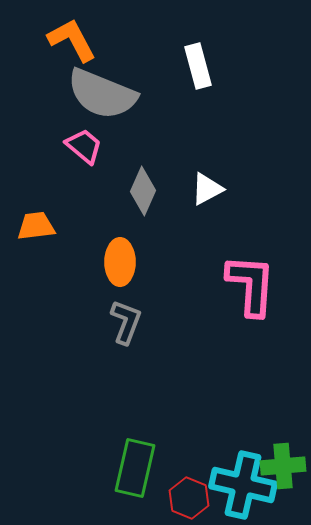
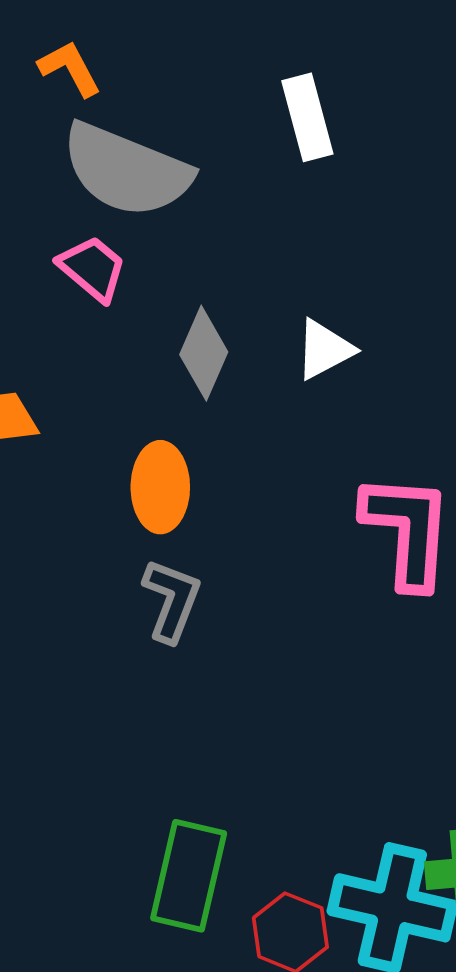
orange L-shape: (72, 40) -> (70, 68), size x0.7

